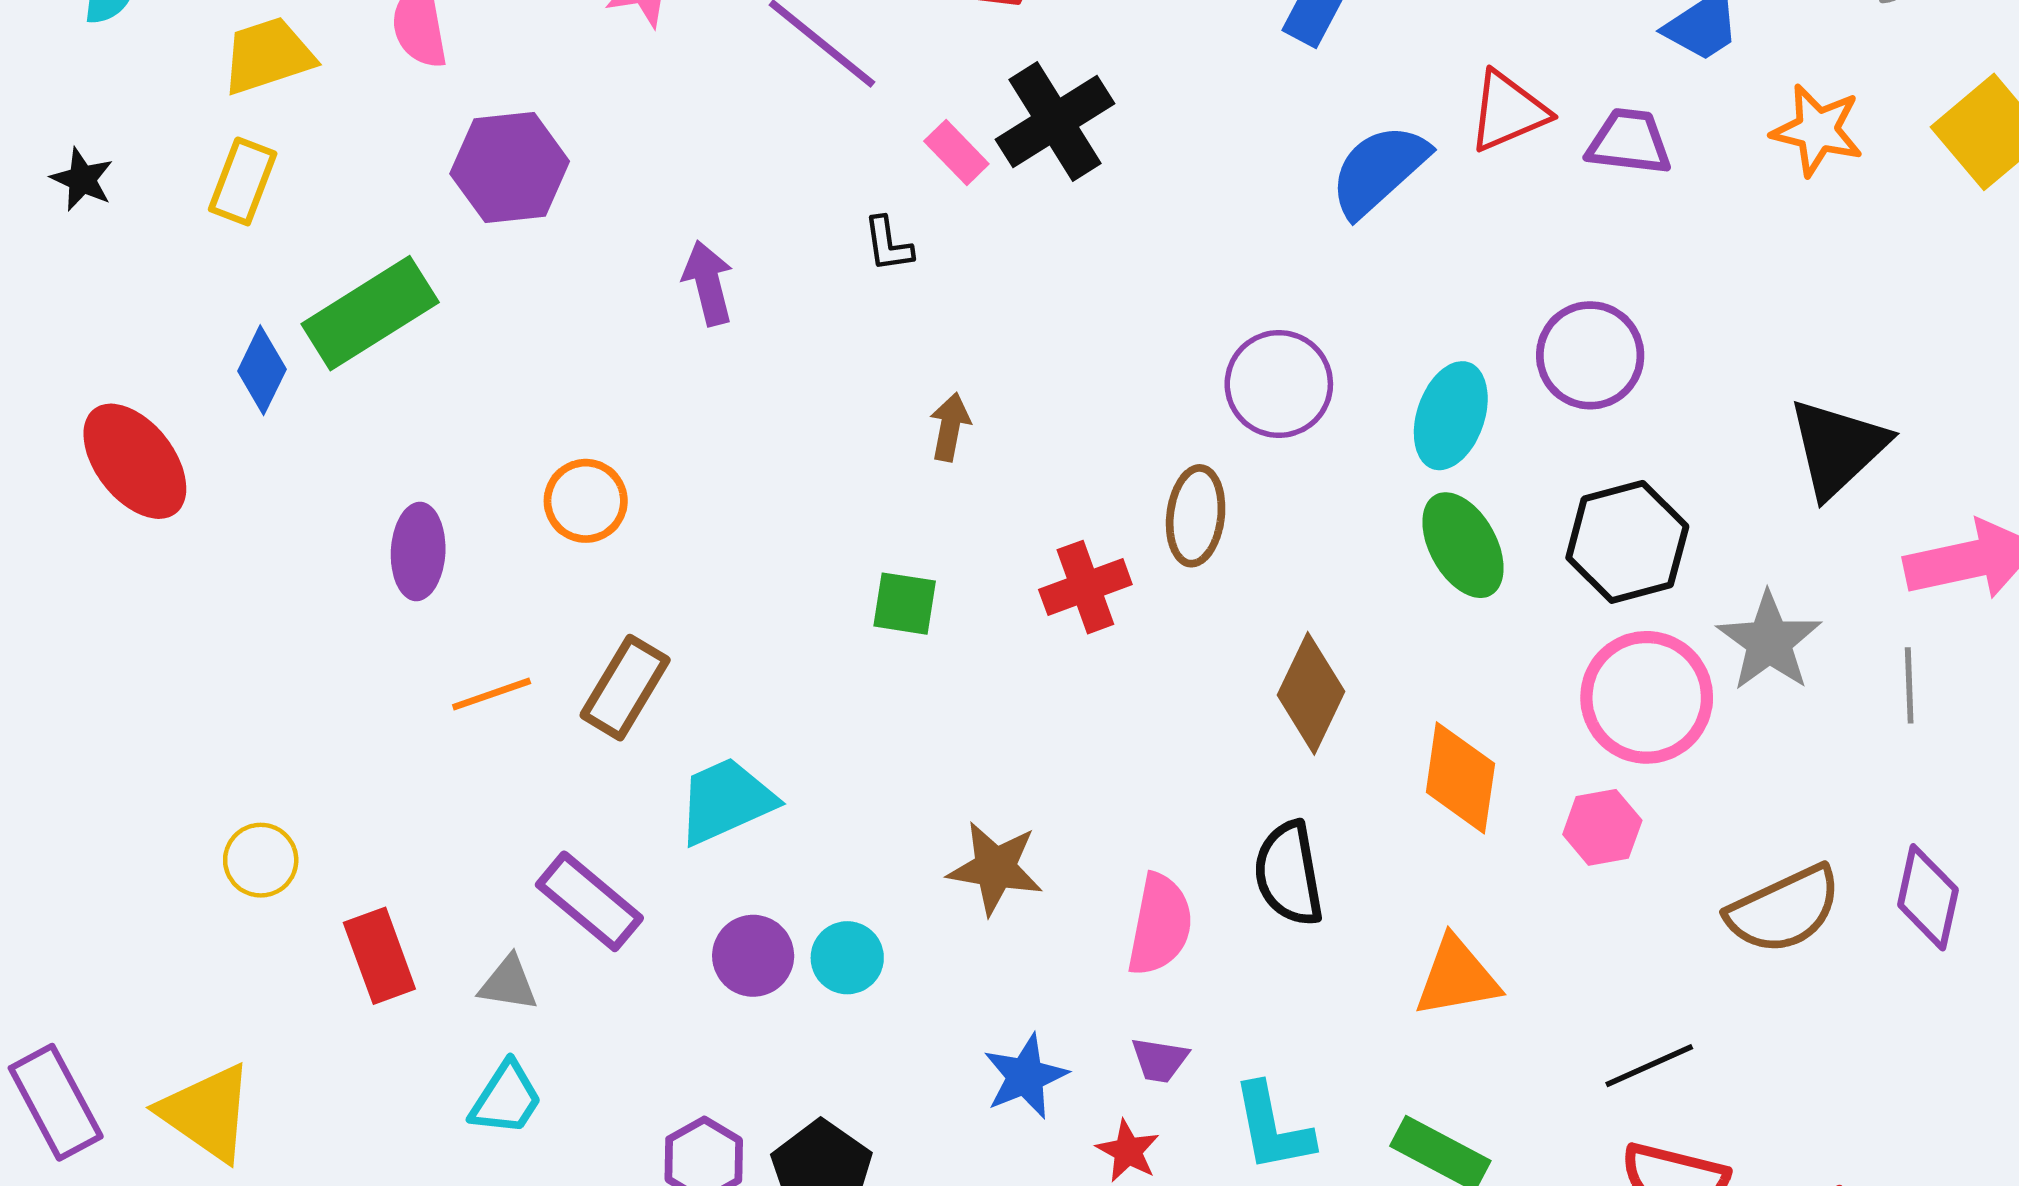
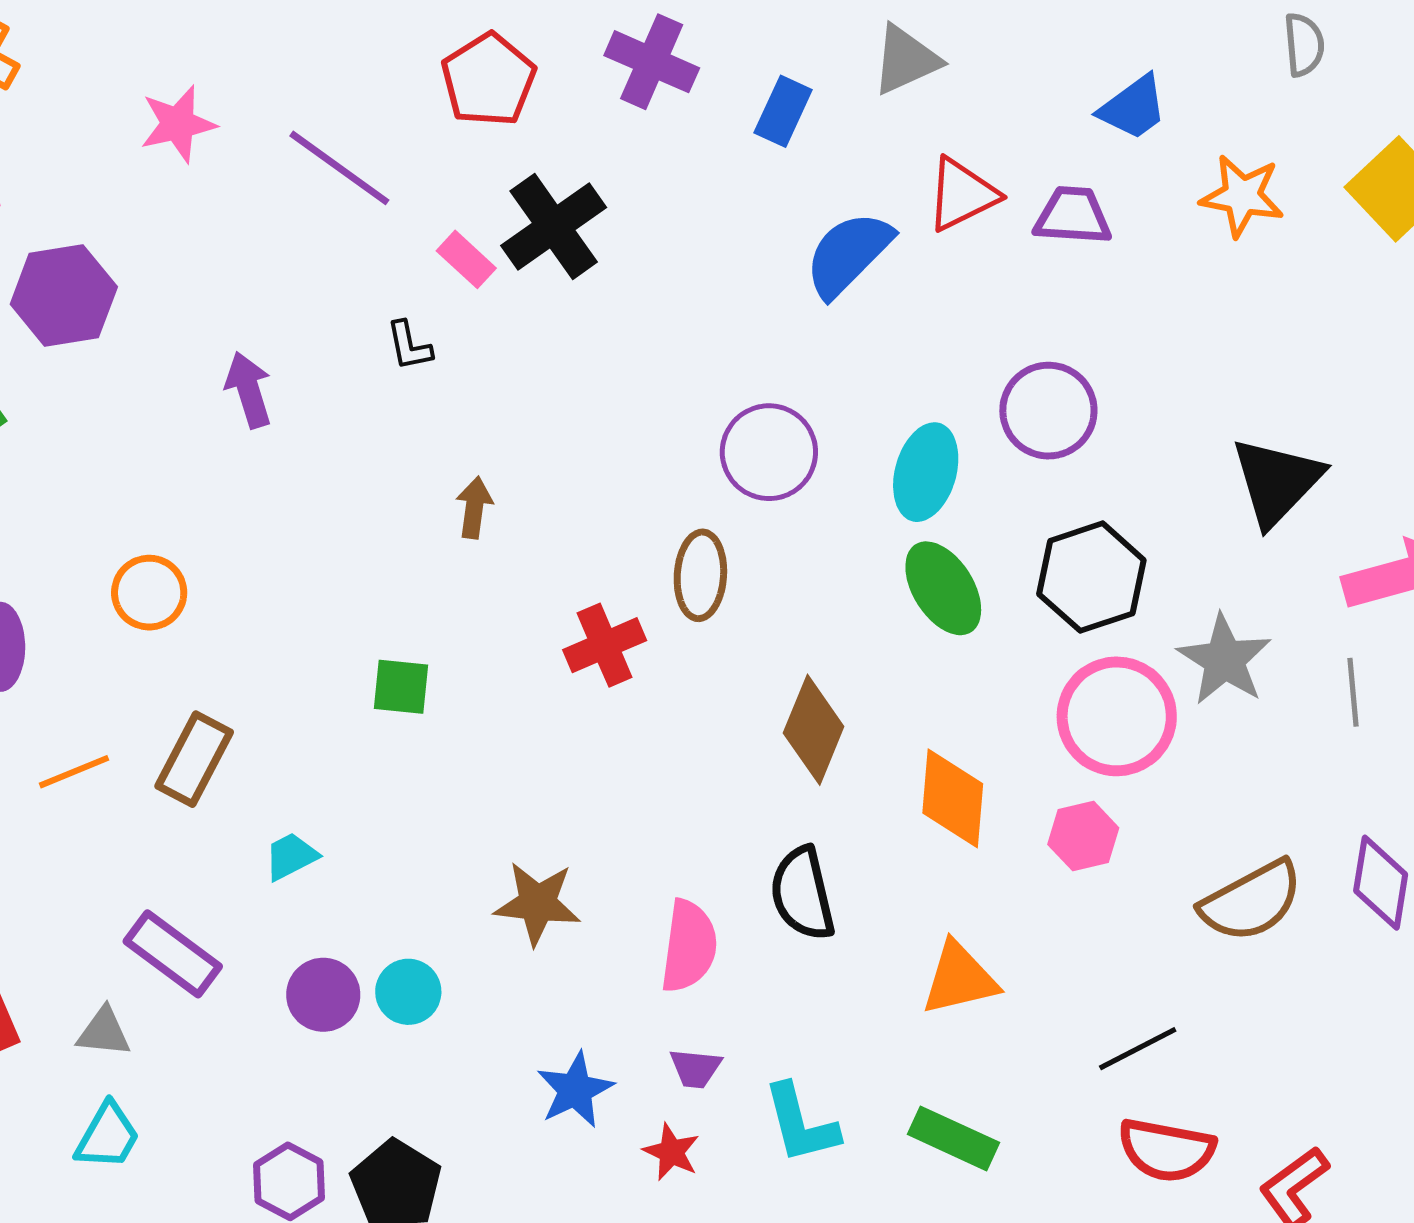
green square: (905, 604) -> (401, 687), moved
cyan trapezoid: (726, 801) -> (291, 856), size x0.6

